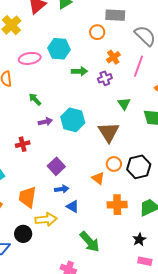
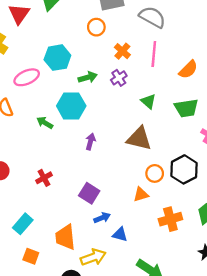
cyan hexagon: (73, 120) -> (71, 106), moved
purple arrow: (45, 122) -> (90, 142), moved, turned -48
brown triangle: (109, 132) -> (139, 139), turned -30
orange triangle: (98, 178) -> (141, 195), turned -40

